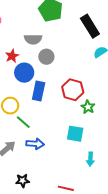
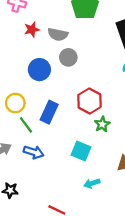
red star: (12, 56) -> (32, 30), moved
blue rectangle: (39, 91) -> (49, 112), moved
cyan arrow: (90, 159) -> (92, 183), turned 56

